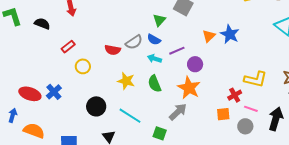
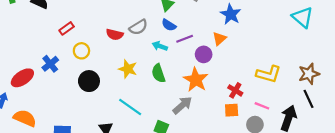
blue star: (230, 34) -> (231, 14), moved
orange triangle: (209, 36) -> (219, 39), moved
blue semicircle: (154, 40) -> (169, 25), moved
blue cross: (54, 92) -> (50, 64), moved
red ellipse: (30, 94) -> (22, 78), turned -55
red cross: (235, 95) -> (235, 90), moved, turned -32
black circle: (96, 106) -> (89, 81), moved

